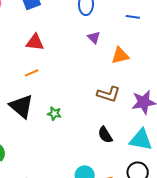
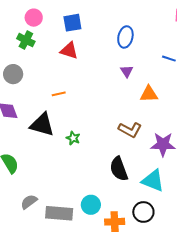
red triangle: (35, 42) -> (69, 51), moved
black triangle: (21, 106) -> (42, 125), turned -36
black semicircle: (105, 135) -> (119, 169), size x1.4

